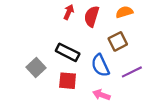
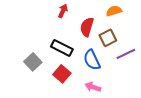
red semicircle: (92, 16) -> (87, 27), moved
purple line: (132, 72) -> (126, 54), moved
red square: (68, 81) -> (62, 74), turned 36

